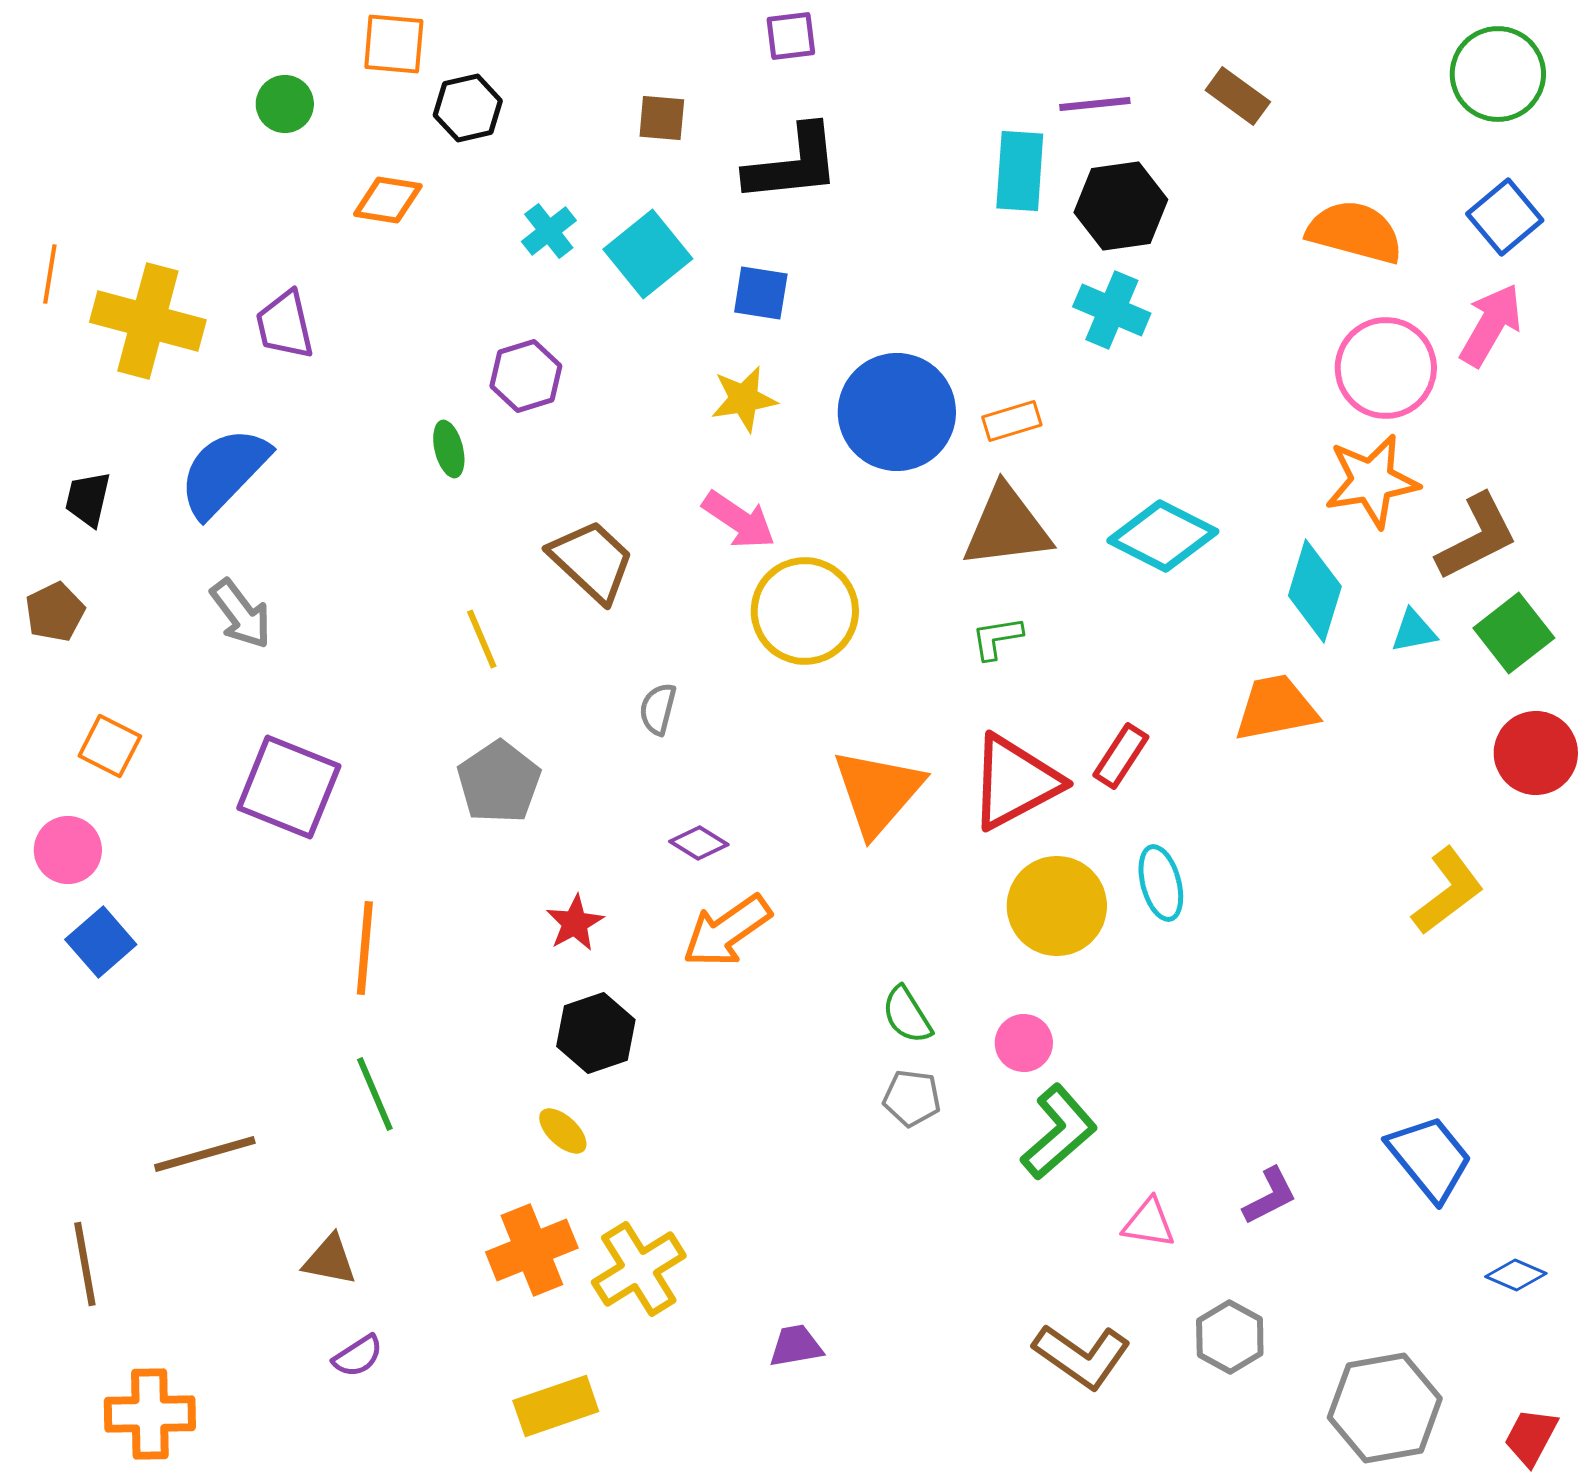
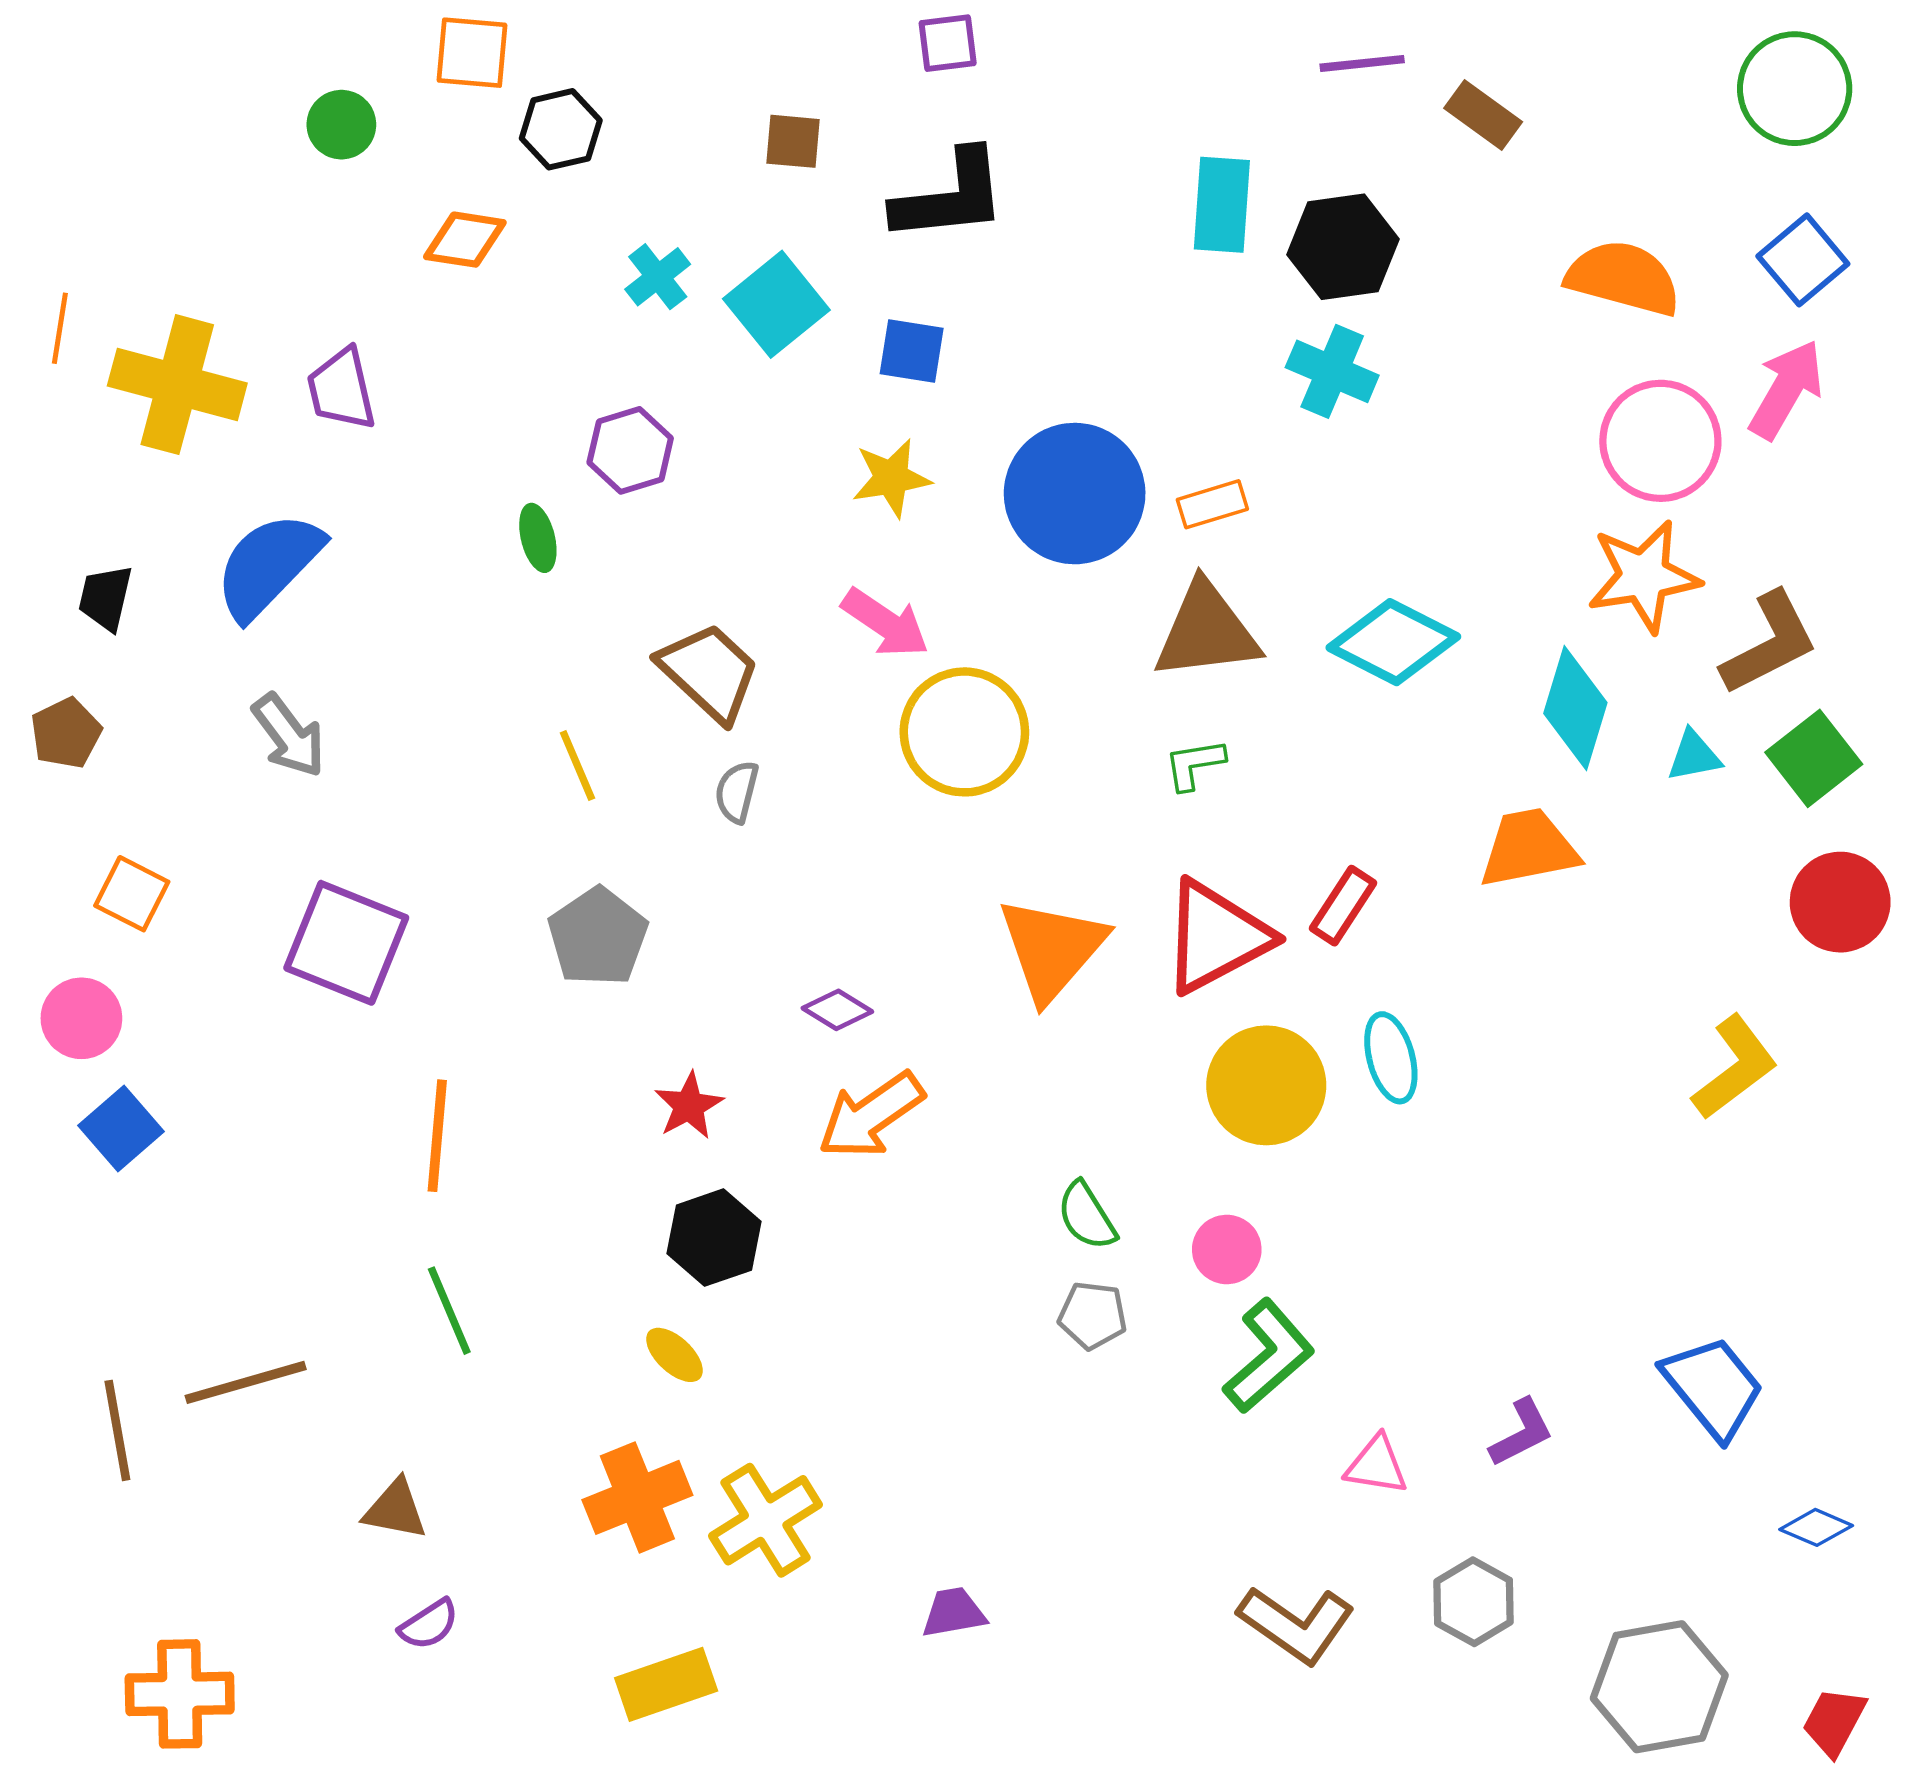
purple line: (1095, 104) -> (1362, 63), moved
gray semicircle: (658, 709) -> (737, 792), moved
brown line: (85, 1264) -> (117, 1430), moved

